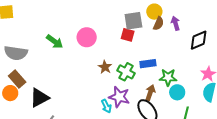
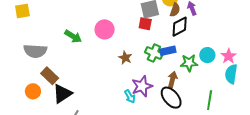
black diamond: (199, 40) -> (180, 27), moved
green cross: (126, 72) -> (154, 53), moved
brown rectangle: (17, 79) -> (50, 76), moved
cyan circle: (177, 92) -> (207, 55), moved
purple star: (119, 97) -> (142, 86), turned -30

